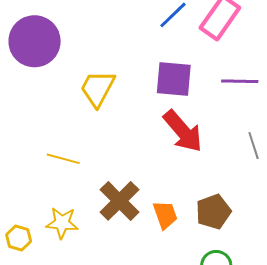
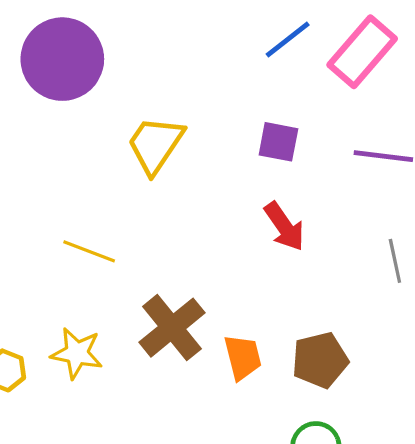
purple square: (174, 79) -> (278, 142), size x0.7
red arrow: (183, 131) -> (284, 227), size x0.7

